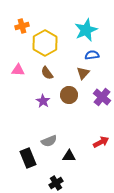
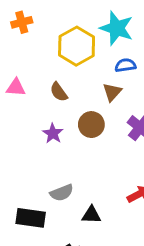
cyan star: (86, 30) -> (117, 28), turned -30
yellow hexagon: (45, 43) -> (77, 46), moved
black rectangle: (28, 158) -> (31, 218), turned -60

